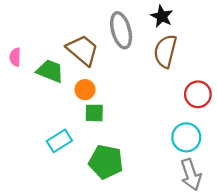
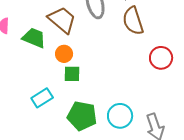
brown semicircle: (165, 51) -> (133, 21), turned -32
cyan circle: (186, 137) -> (120, 116), moved

